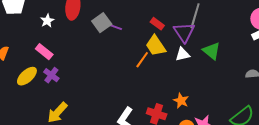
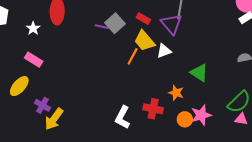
gray square: (102, 23) -> (115, 23), moved
green triangle: (212, 51) -> (199, 73), moved
white triangle: (183, 54) -> (164, 51), moved
purple cross: (51, 75) -> (42, 105), moved

